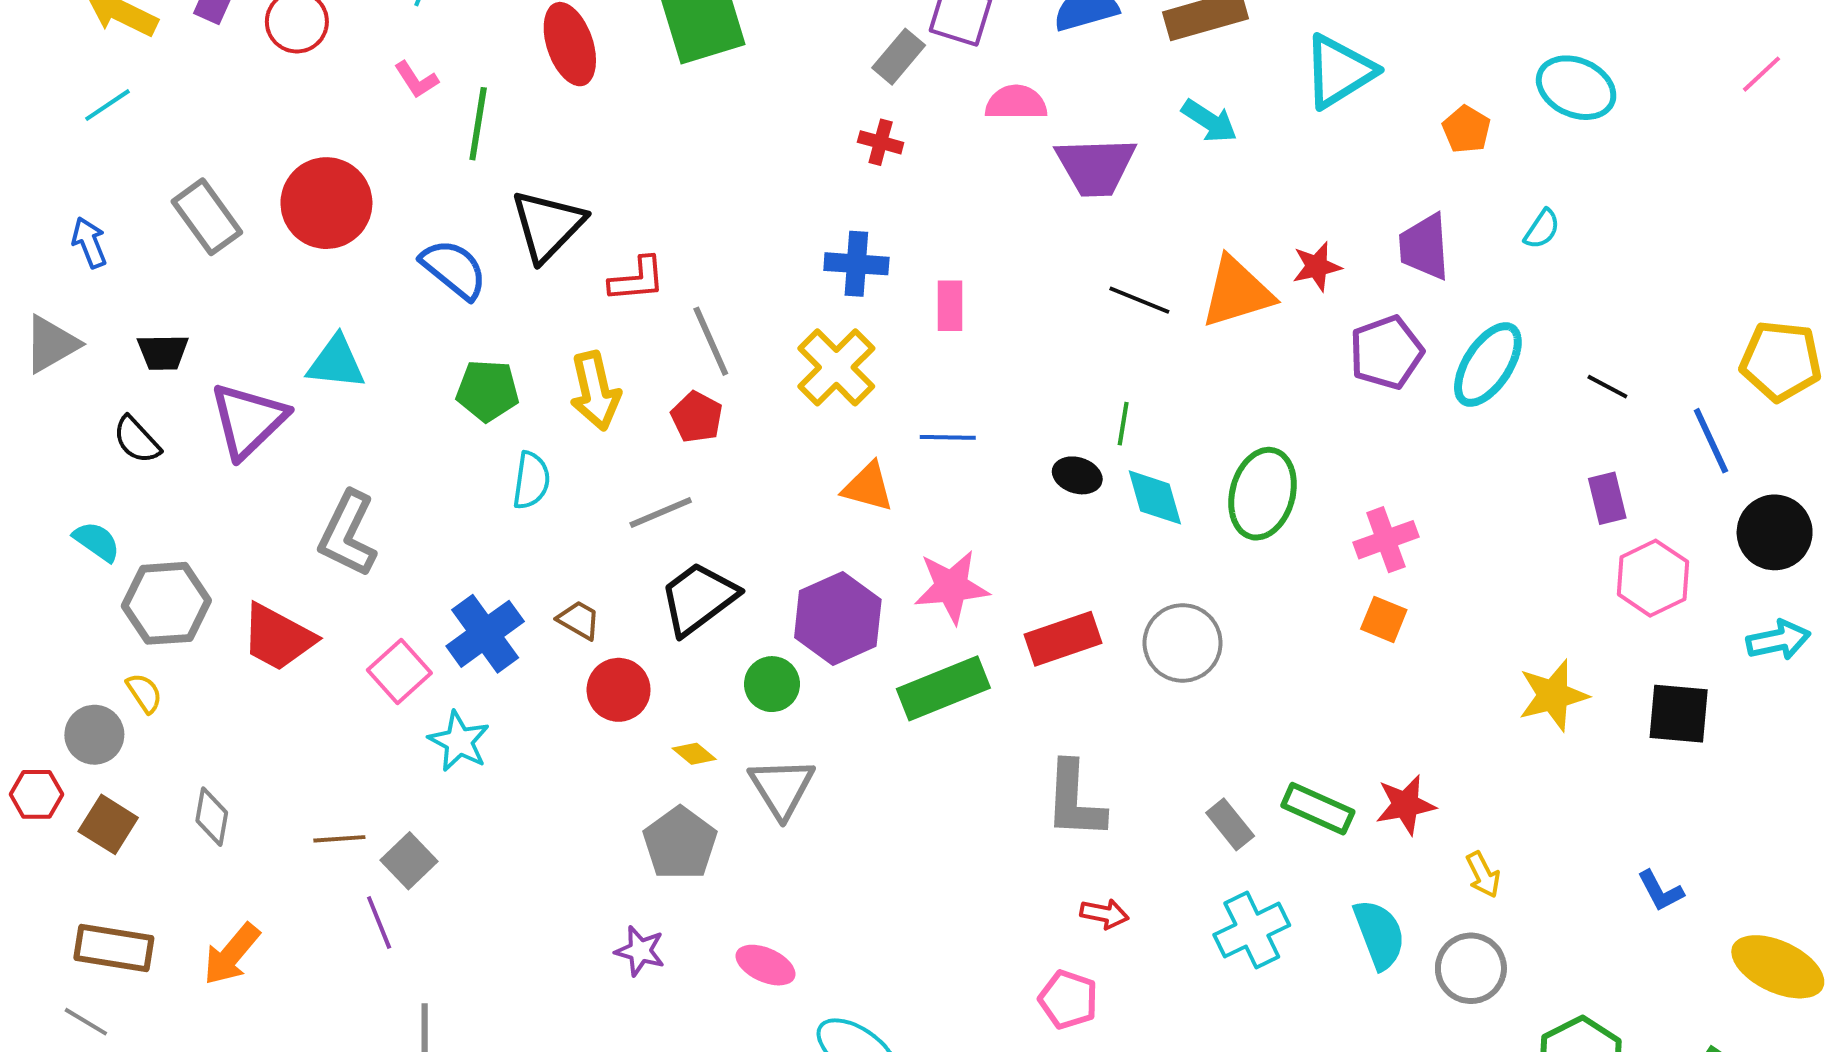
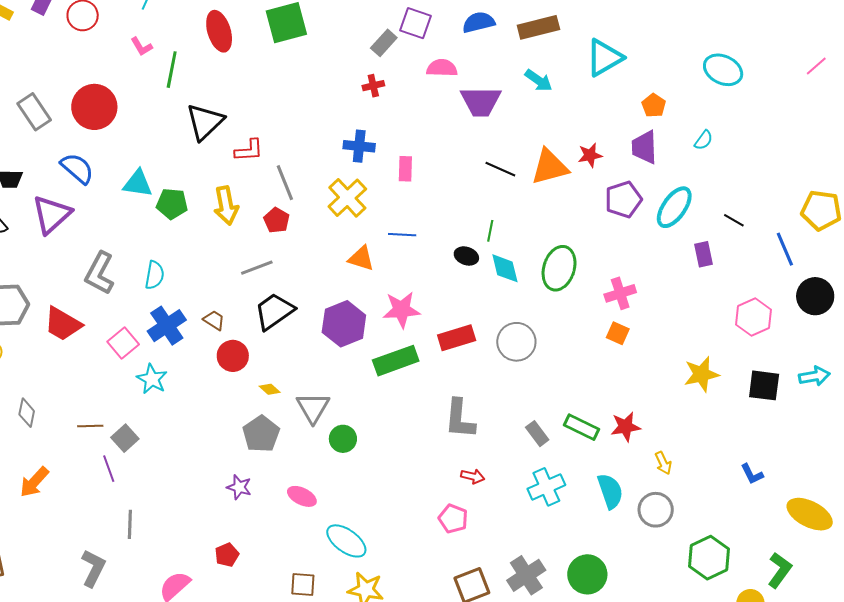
orange pentagon: (1466, 129) -> (654, 105), moved
red cross: (881, 142) -> (373, 86), turned -30
blue semicircle: (454, 269) -> (77, 168), moved
cyan triangle: (336, 363) -> (138, 183), moved
cyan semicircle: (531, 480) -> (155, 275), moved
purple rectangle: (1607, 498) -> (704, 254), moved
cyan arrow: (1778, 640) -> (814, 376), moved
green circle: (772, 684) -> (343, 439), moved

